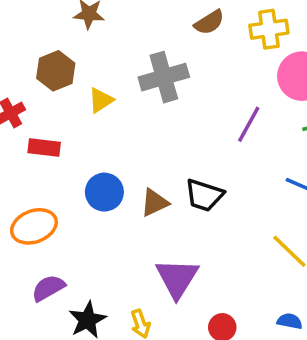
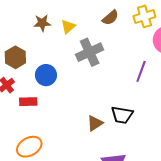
brown hexagon: (56, 71) -> (15, 57), moved
yellow triangle: (101, 100) -> (68, 27), moved
blue circle: (104, 192) -> (46, 75), moved

